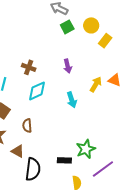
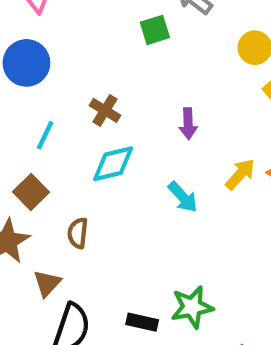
green square: (67, 27) -> (155, 30), moved
cyan arrow: (72, 100) -> (183, 197), turned -35
brown triangle: (18, 151) -> (47, 283), turned 32

